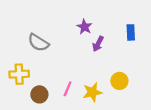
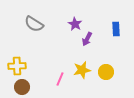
gray semicircle: (38, 43) -> (34, 24), moved
yellow star: (92, 92) -> (82, 70), moved
brown circle: (39, 94) -> (22, 87), moved

